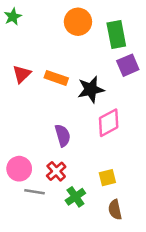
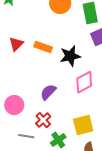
purple semicircle: (63, 135) -> (48, 92), turned -120
pink circle: (19, 169) -> (14, 105), moved
yellow square: (107, 178) -> (83, 125), size x1.5

